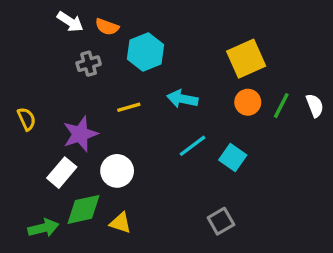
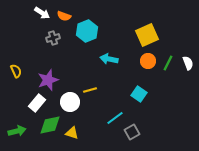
yellow line: (129, 107) -> (90, 90), moved
cyan line: (192, 146) -> (115, 118), moved
green arrow: (43, 228) -> (17, 131), moved

